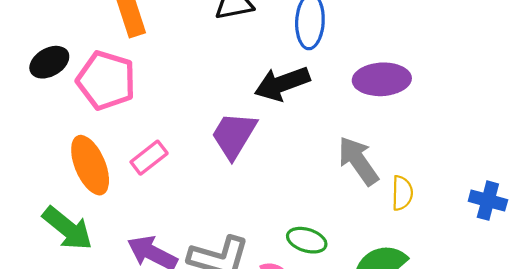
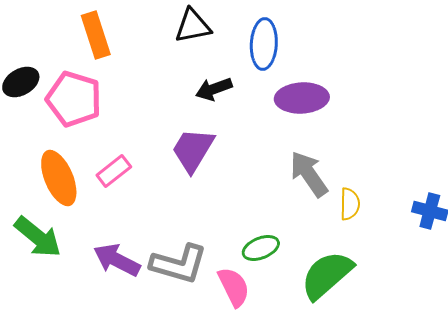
purple ellipse: (382, 79) -> (302, 98), moved
black arrow: (282, 84) -> (214, 89), moved, size x0.7
green ellipse: (307, 240) -> (261, 248), turned -39

